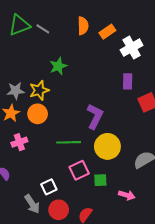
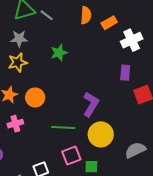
yellow star: (39, 90) -> (18, 63), moved
gray star: (16, 91) -> (19, 39), moved

